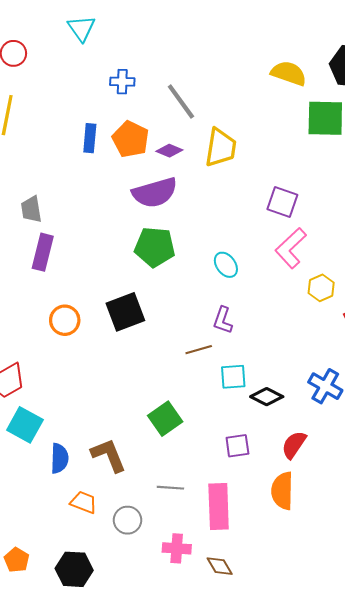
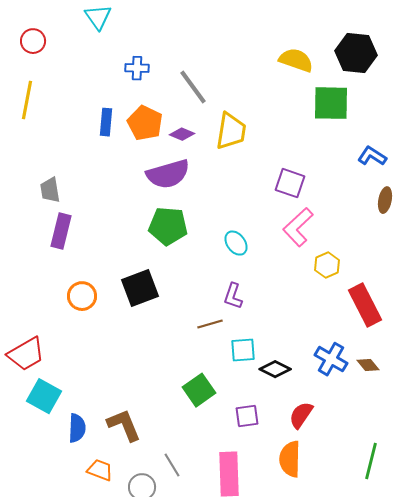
green square: (165, 419) -> (199, 390), moved
gray line: (170, 488) -> (172, 465), moved, turned 55

